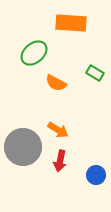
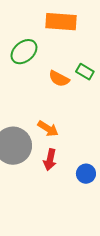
orange semicircle: (56, 83) -> (59, 79), moved

